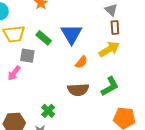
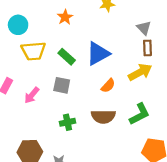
blue triangle: (71, 34) -> (98, 53), turned 30
gray square: (27, 56) -> (62, 85), moved
green cross: (48, 111) -> (68, 122), moved, turned 32

